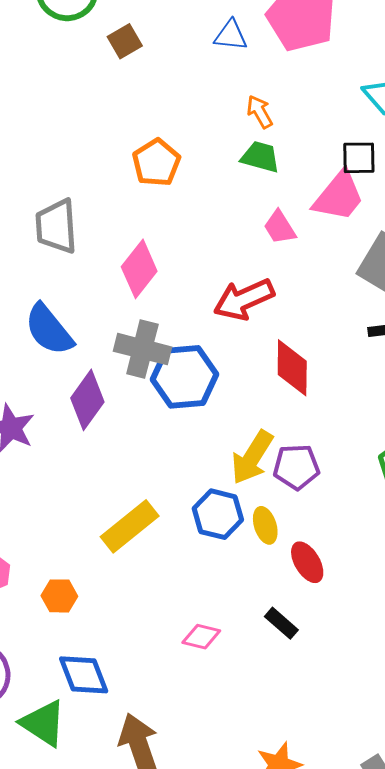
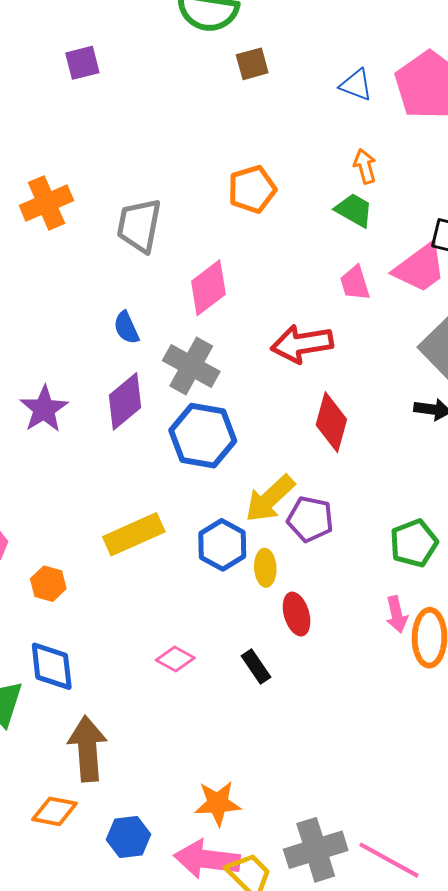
blue semicircle: (49, 330) -> (126, 328), moved, size x0.6
blue hexagon: (185, 377) -> (203, 436), moved

